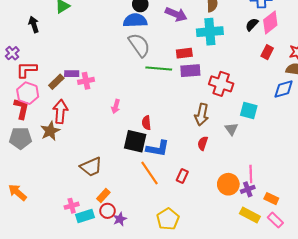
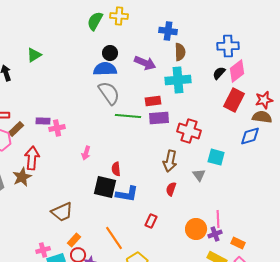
red rectangle: (267, 52) -> (234, 100), size x1.6
brown rectangle: (56, 82) -> (16, 129), moved
orange line: (149, 173) -> (114, 238), moved

